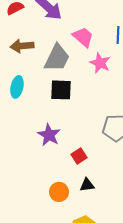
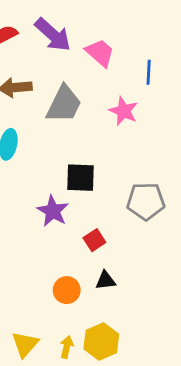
pink trapezoid: (83, 37) -> (100, 53), moved
black square: (61, 90) -> (81, 178), moved

